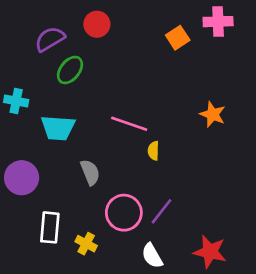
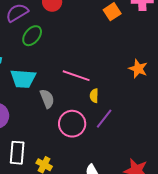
gray semicircle: (90, 172) -> (47, 99), moved
purple line: (162, 211) -> (104, 119), moved
pink circle: (124, 213) -> (72, 124), moved

